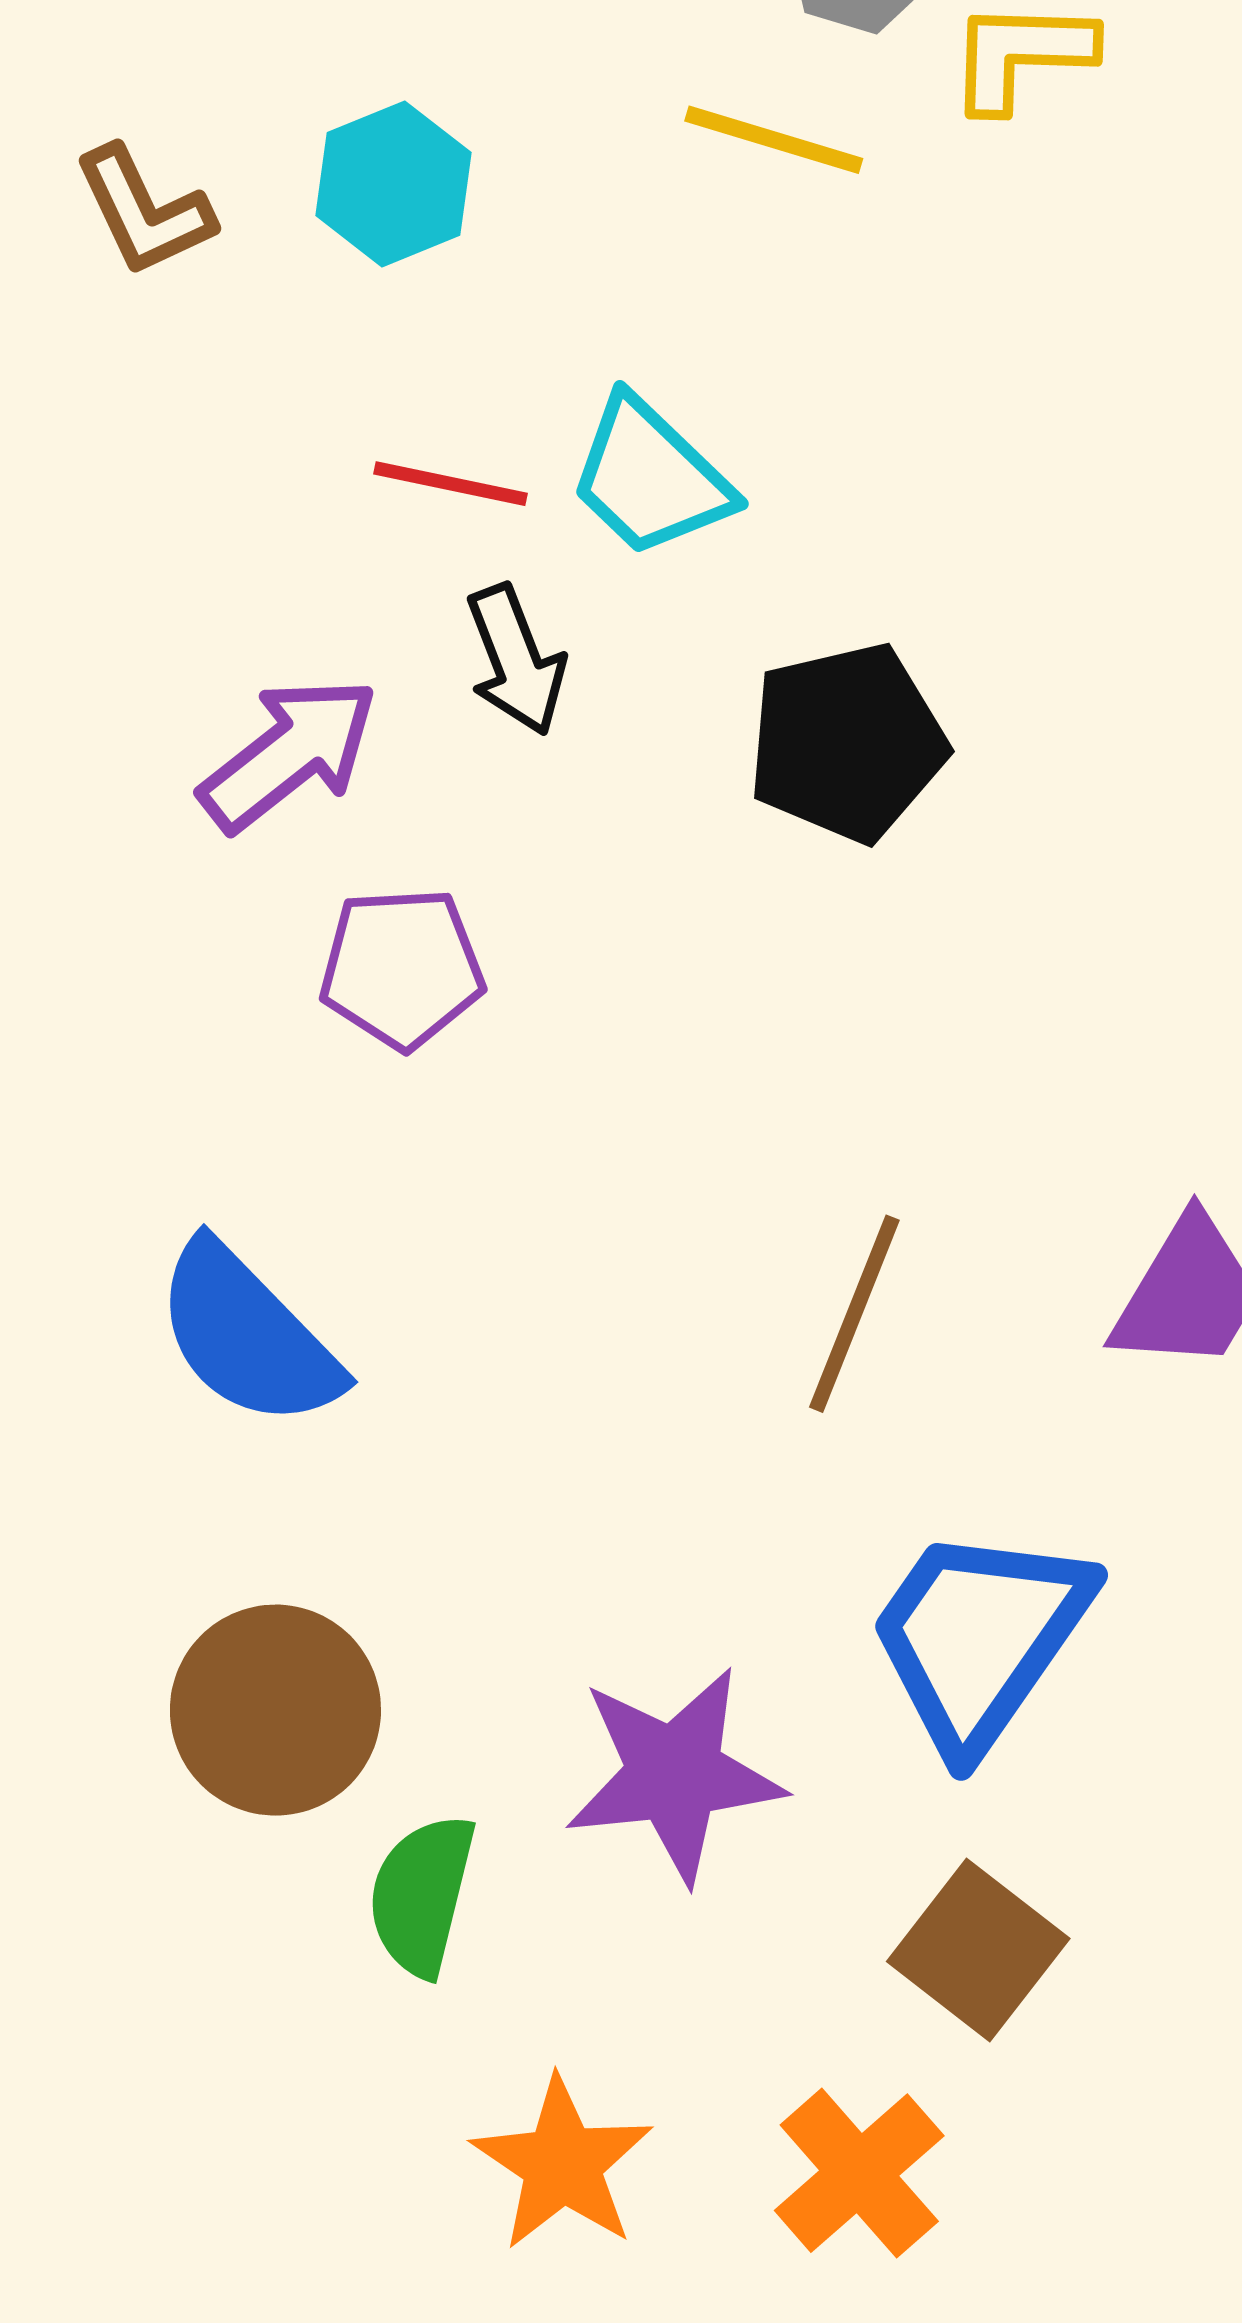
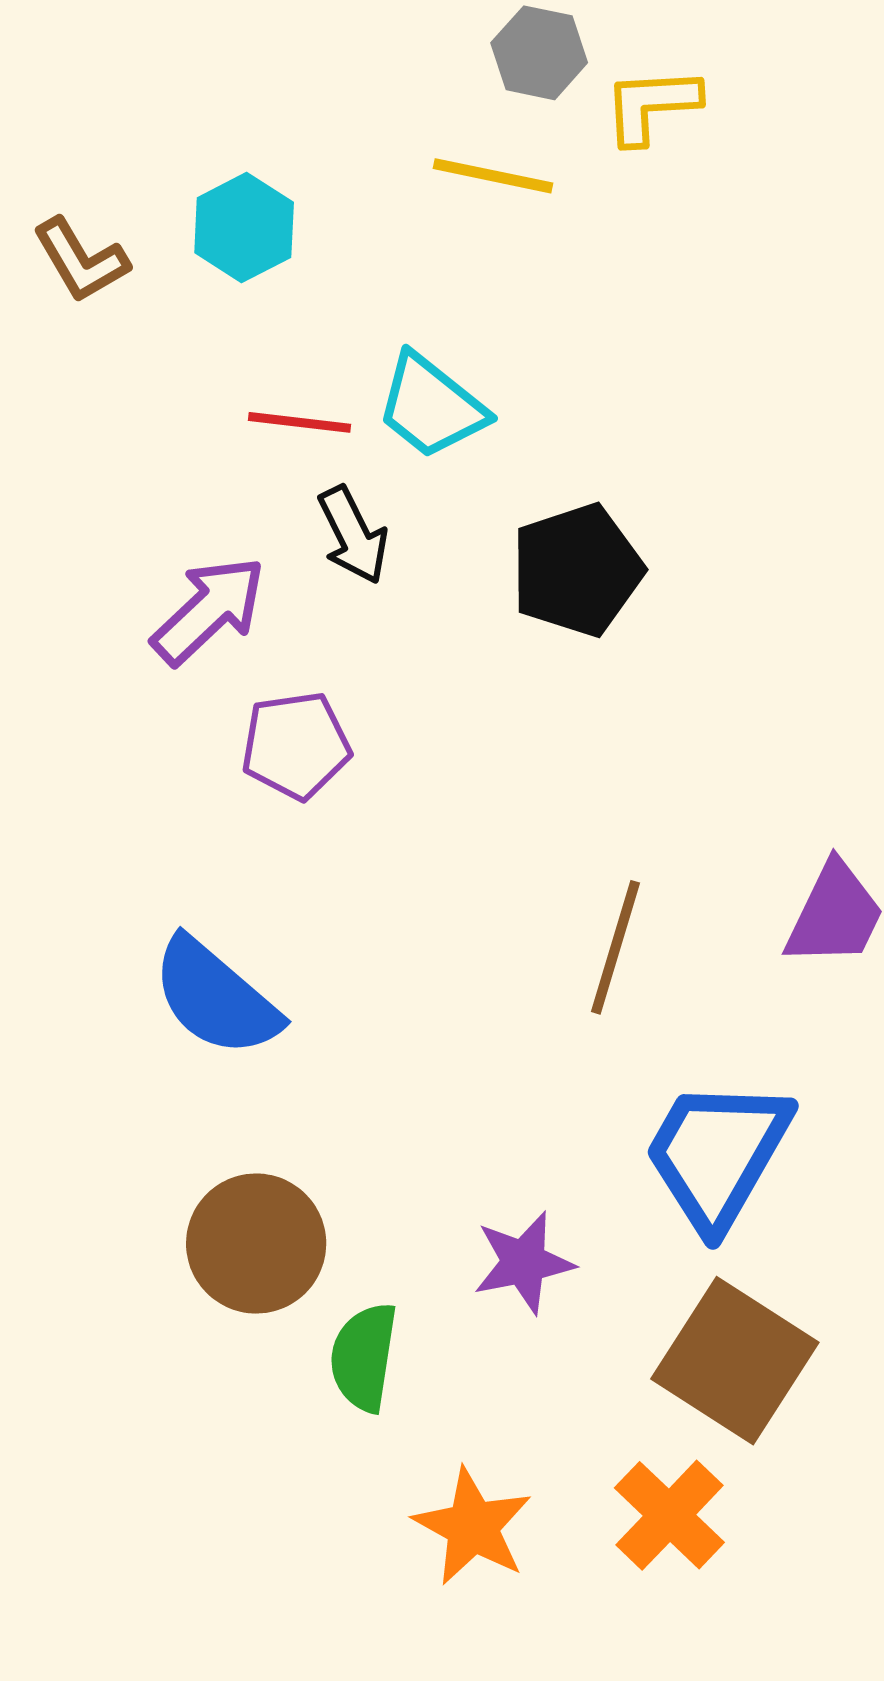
purple star: (674, 1774) -> (524, 1262), size x0.7
brown square: (978, 1950) -> (735, 1361), size x1.4

